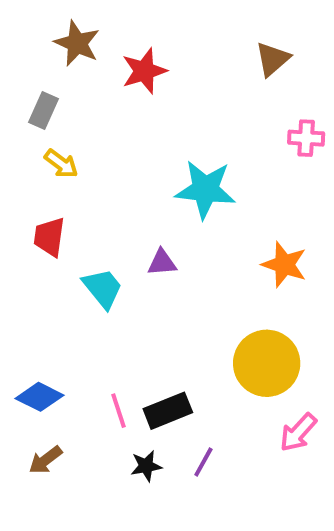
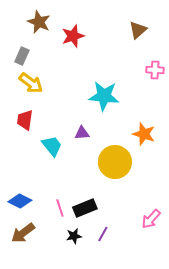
yellow arrow: (61, 164) -> (31, 83), size x1.4
yellow circle: (267, 363) -> (115, 162), moved
brown arrow: (45, 460) -> (23, 233), size x1.4

